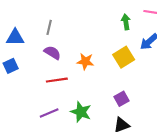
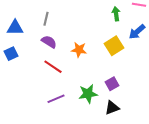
red line: (57, 80) -> (53, 67), turned 42
green star: (81, 112) -> (88, 94), moved, turned -30
purple line: (49, 113) -> (56, 99), moved

